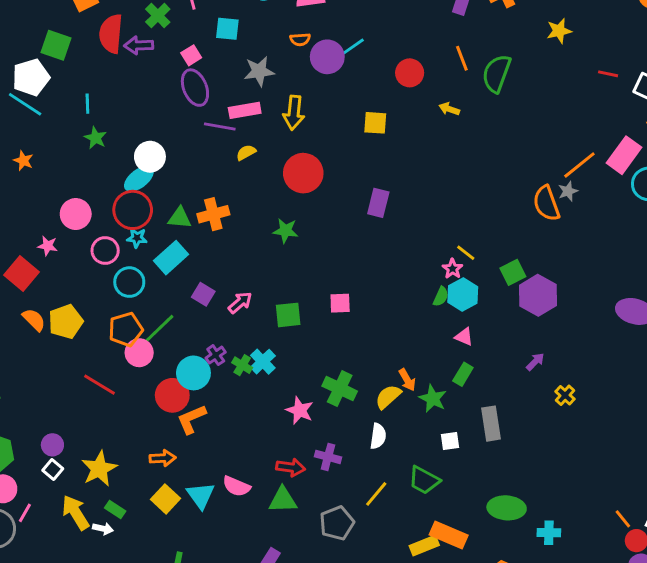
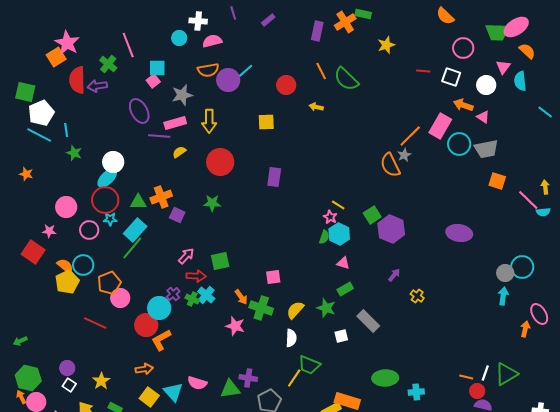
orange semicircle: (300, 39) -> (208, 70), size x1.5
green square: (56, 45) -> (25, 92), moved
pink square: (191, 55) -> (153, 81), moved
green semicircle: (497, 73) -> (346, 79), turned -60
white pentagon: (31, 77) -> (41, 113), moved
cyan line: (25, 104) -> (39, 135), moved
cyan circle: (129, 282) -> (83, 265), moved
purple square: (203, 294) -> (177, 215), moved
pink square: (340, 303) -> (273, 277), moved
orange semicircle: (34, 320) -> (65, 266), moved
green line: (159, 329) -> (132, 248), moved
green rectangle: (463, 374) -> (345, 289), turned 35
orange arrow: (407, 380) -> (241, 297), moved
gray rectangle: (491, 424) -> (368, 321), turned -30
purple cross: (328, 457) -> (248, 378), moved
red arrow: (291, 467) -> (196, 276), moved
yellow star: (99, 469) -> (101, 381), size x0.7
green trapezoid: (424, 480) -> (309, 365), moved
orange line: (623, 519) -> (466, 377), turned -32

